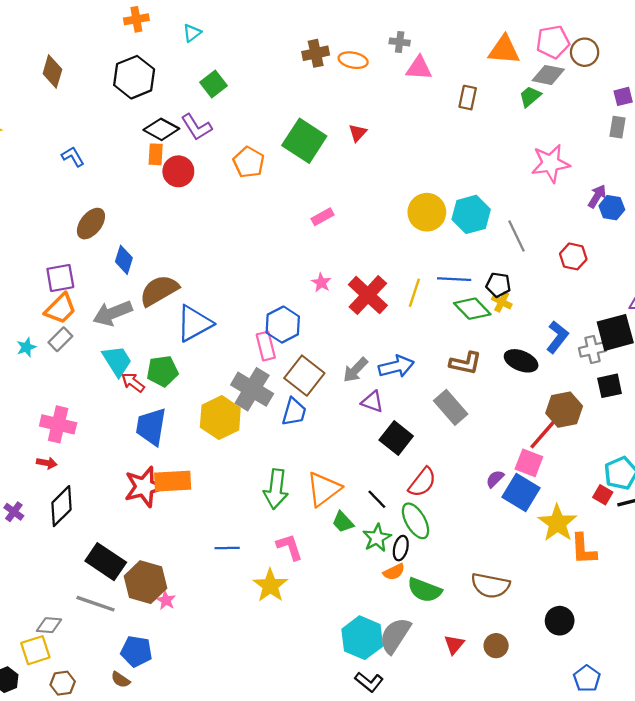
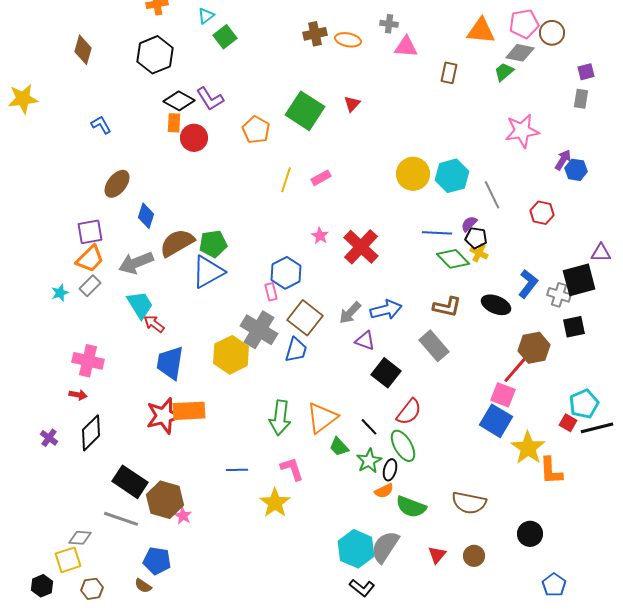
green square: (214, 84) -> (225, 37), moved
yellow line: (414, 293) -> (286, 180), moved
pink rectangle: (266, 346) -> (271, 292), size x0.7
gray cross: (593, 349) -> (559, 295), turned 30
green pentagon: (162, 371) -> (213, 244), moved
purple semicircle: (495, 479) -> (469, 224), moved

